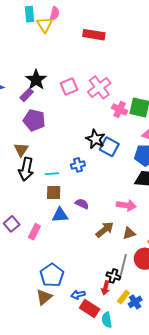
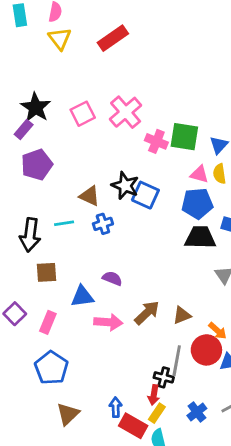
yellow triangle: (45, 25) -> (60, 39), moved
red rectangle: (94, 35) -> (113, 38), turned -40
purple pentagon: (34, 120) -> (37, 165), turned -30
brown triangle: (21, 150) -> (90, 196), moved, turned -35
cyan line: (52, 174) -> (64, 223), moved
brown square: (54, 193) -> (47, 272), moved
pink arrow: (126, 205) -> (108, 322), moved
blue pentagon: (52, 275) -> (51, 368), moved
blue arrow: (78, 295) -> (116, 407), turned 104
yellow rectangle: (124, 297) -> (157, 413), moved

